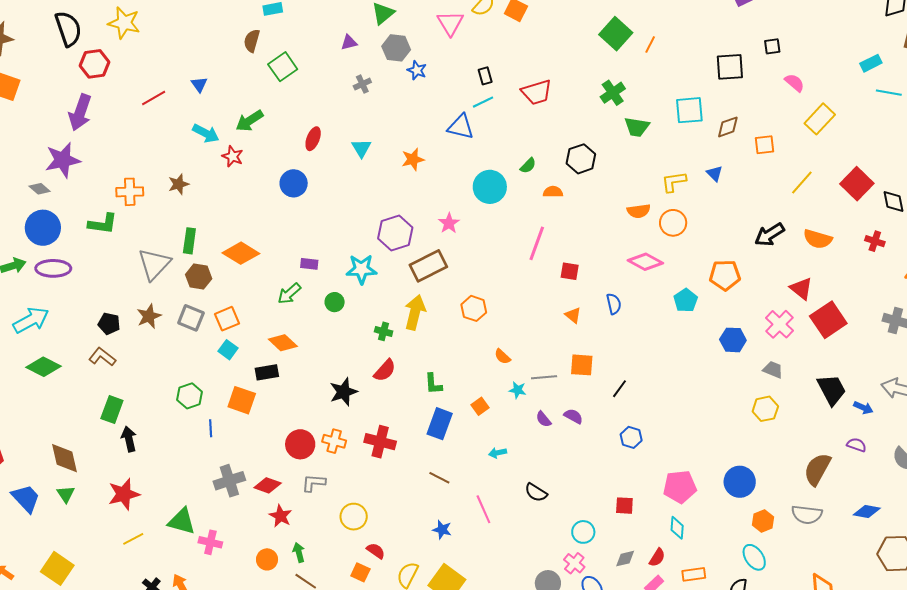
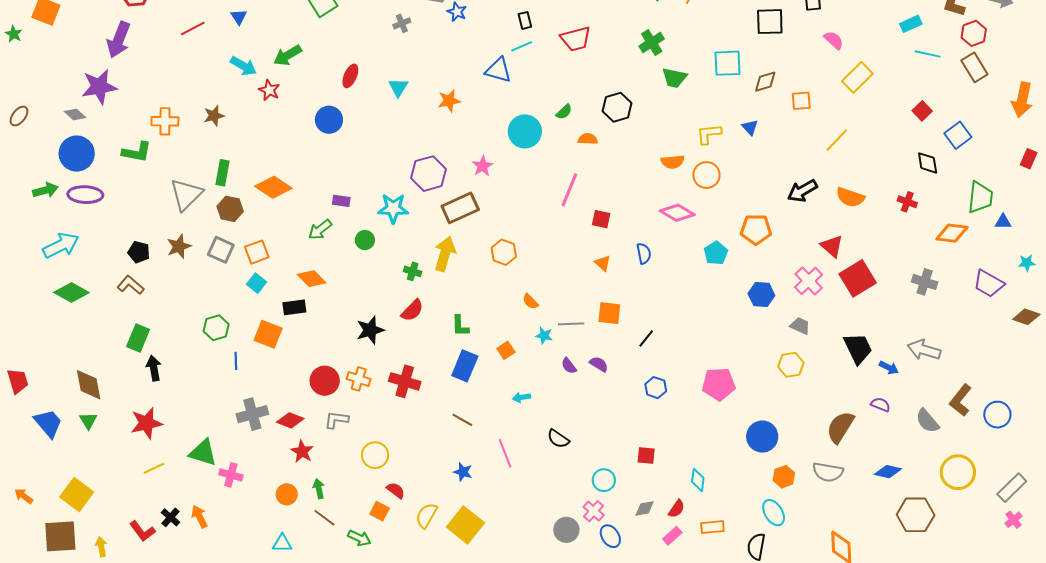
red square: (857, 184) -> (922, 111), moved, size x0.6
pink pentagon: (680, 487) -> (719, 384), moved

